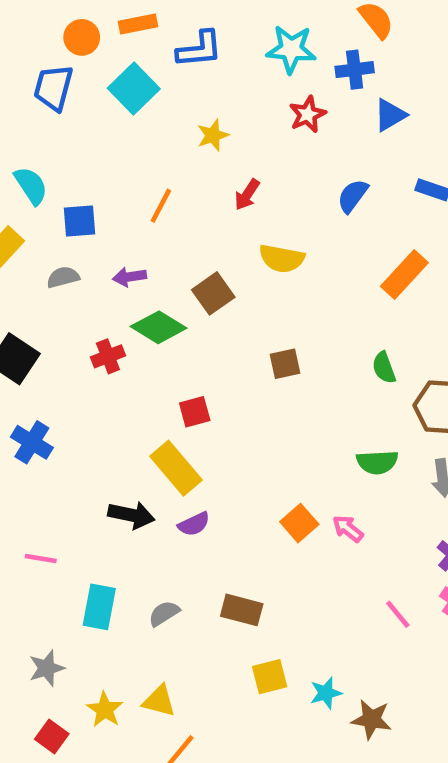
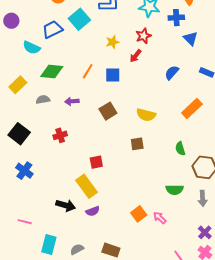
blue trapezoid: (53, 88) -> (52, 29), moved, turned 45
red star: (308, 114) -> (143, 36), moved
blue triangle: (390, 115) -> (190, 38), turned -49
cyan semicircle: (31, 186) -> (32, 48), moved, turned 144
red arrow: (247, 195) -> (136, 56), moved
blue square: (79, 221) -> (113, 75), moved
yellow semicircle: (282, 258) -> (146, 115), moved
green diamond: (159, 327) -> (52, 71), moved, turned -30

